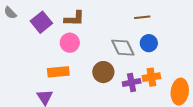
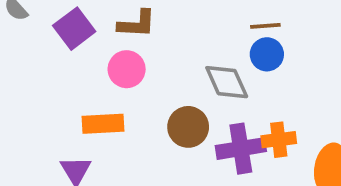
blue circle: (149, 43) -> (267, 54), moved
purple cross: (132, 82) -> (241, 149), size x1.4

